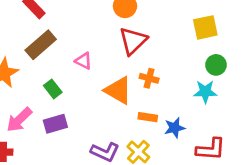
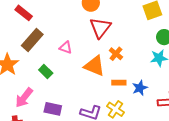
orange cross: (149, 78) -> (116, 54), turned 32
purple rectangle: (55, 124) -> (53, 109), moved, turned 36

